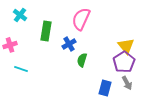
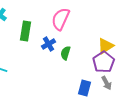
yellow triangle: (126, 46) -> (106, 46), turned 36
green semicircle: (82, 60) -> (66, 53), moved

